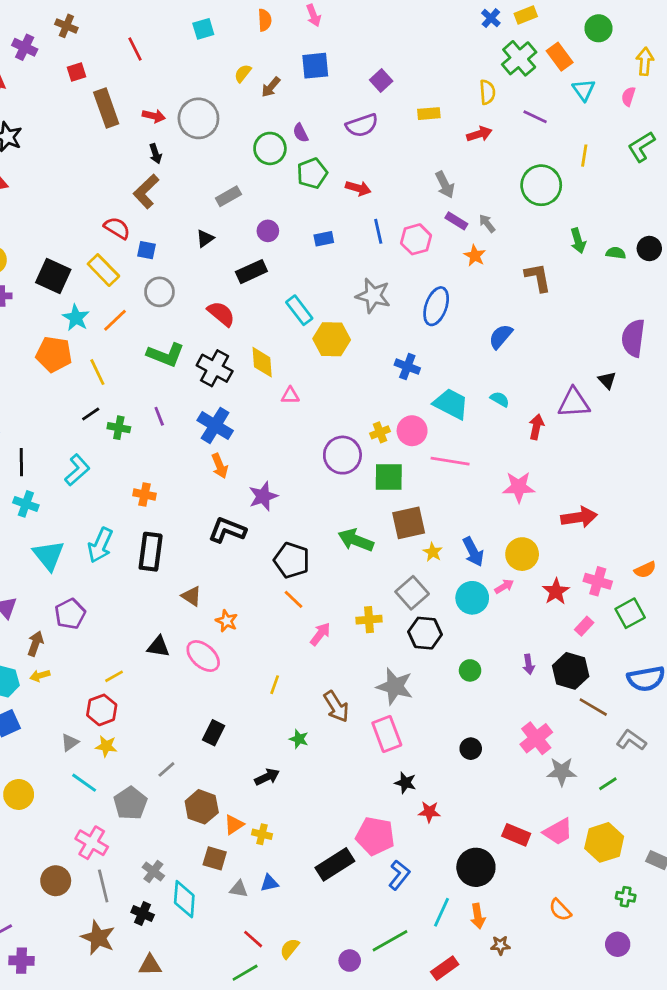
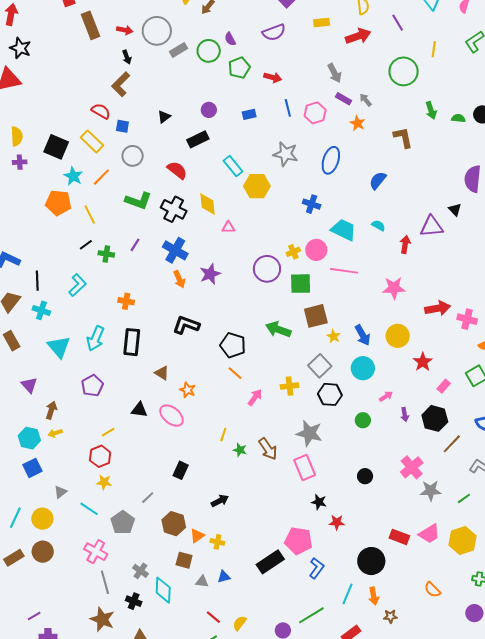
purple line: (535, 117) -> (398, 23), turned 36
red arrow: (479, 134) -> (358, 36), size x1.4
gray rectangle: (228, 196) -> (179, 50), moved
purple line: (159, 416) -> (135, 245), turned 56
purple star: (263, 496) -> (210, 274), moved
pink cross: (598, 581) -> (467, 319), moved
pink arrow: (504, 586) -> (386, 396), moved
purple pentagon: (70, 614) -> (92, 386), moved
brown line: (593, 707) -> (452, 444), turned -75
green star: (299, 739) -> (240, 450), moved
gray triangle: (70, 742) -> (60, 492), moved
brown circle: (56, 881) -> (43, 552), moved

